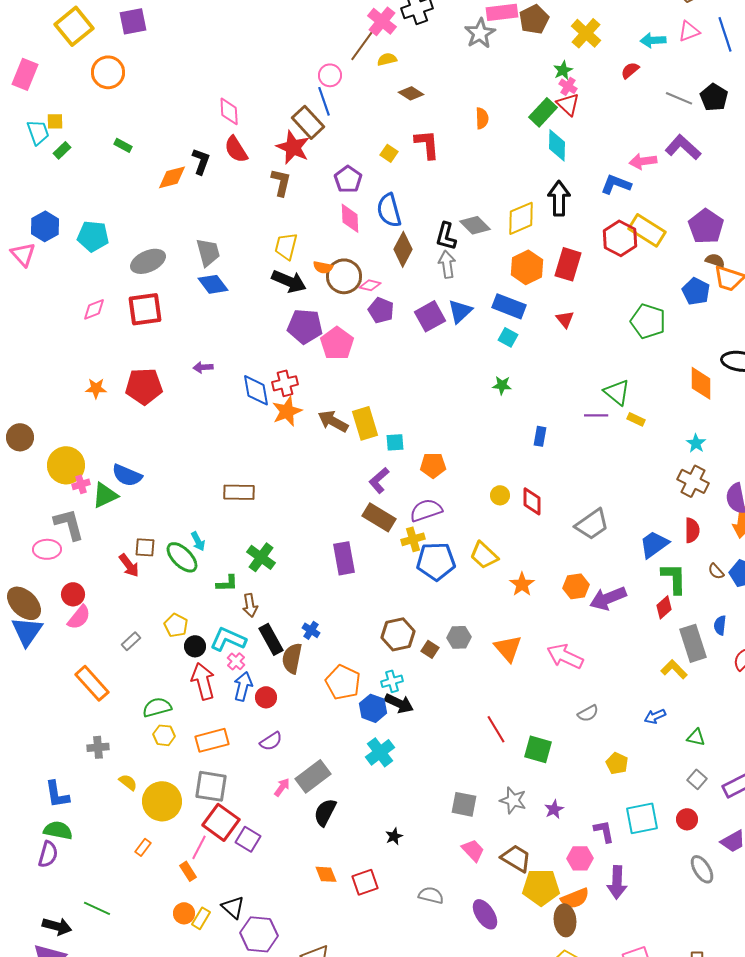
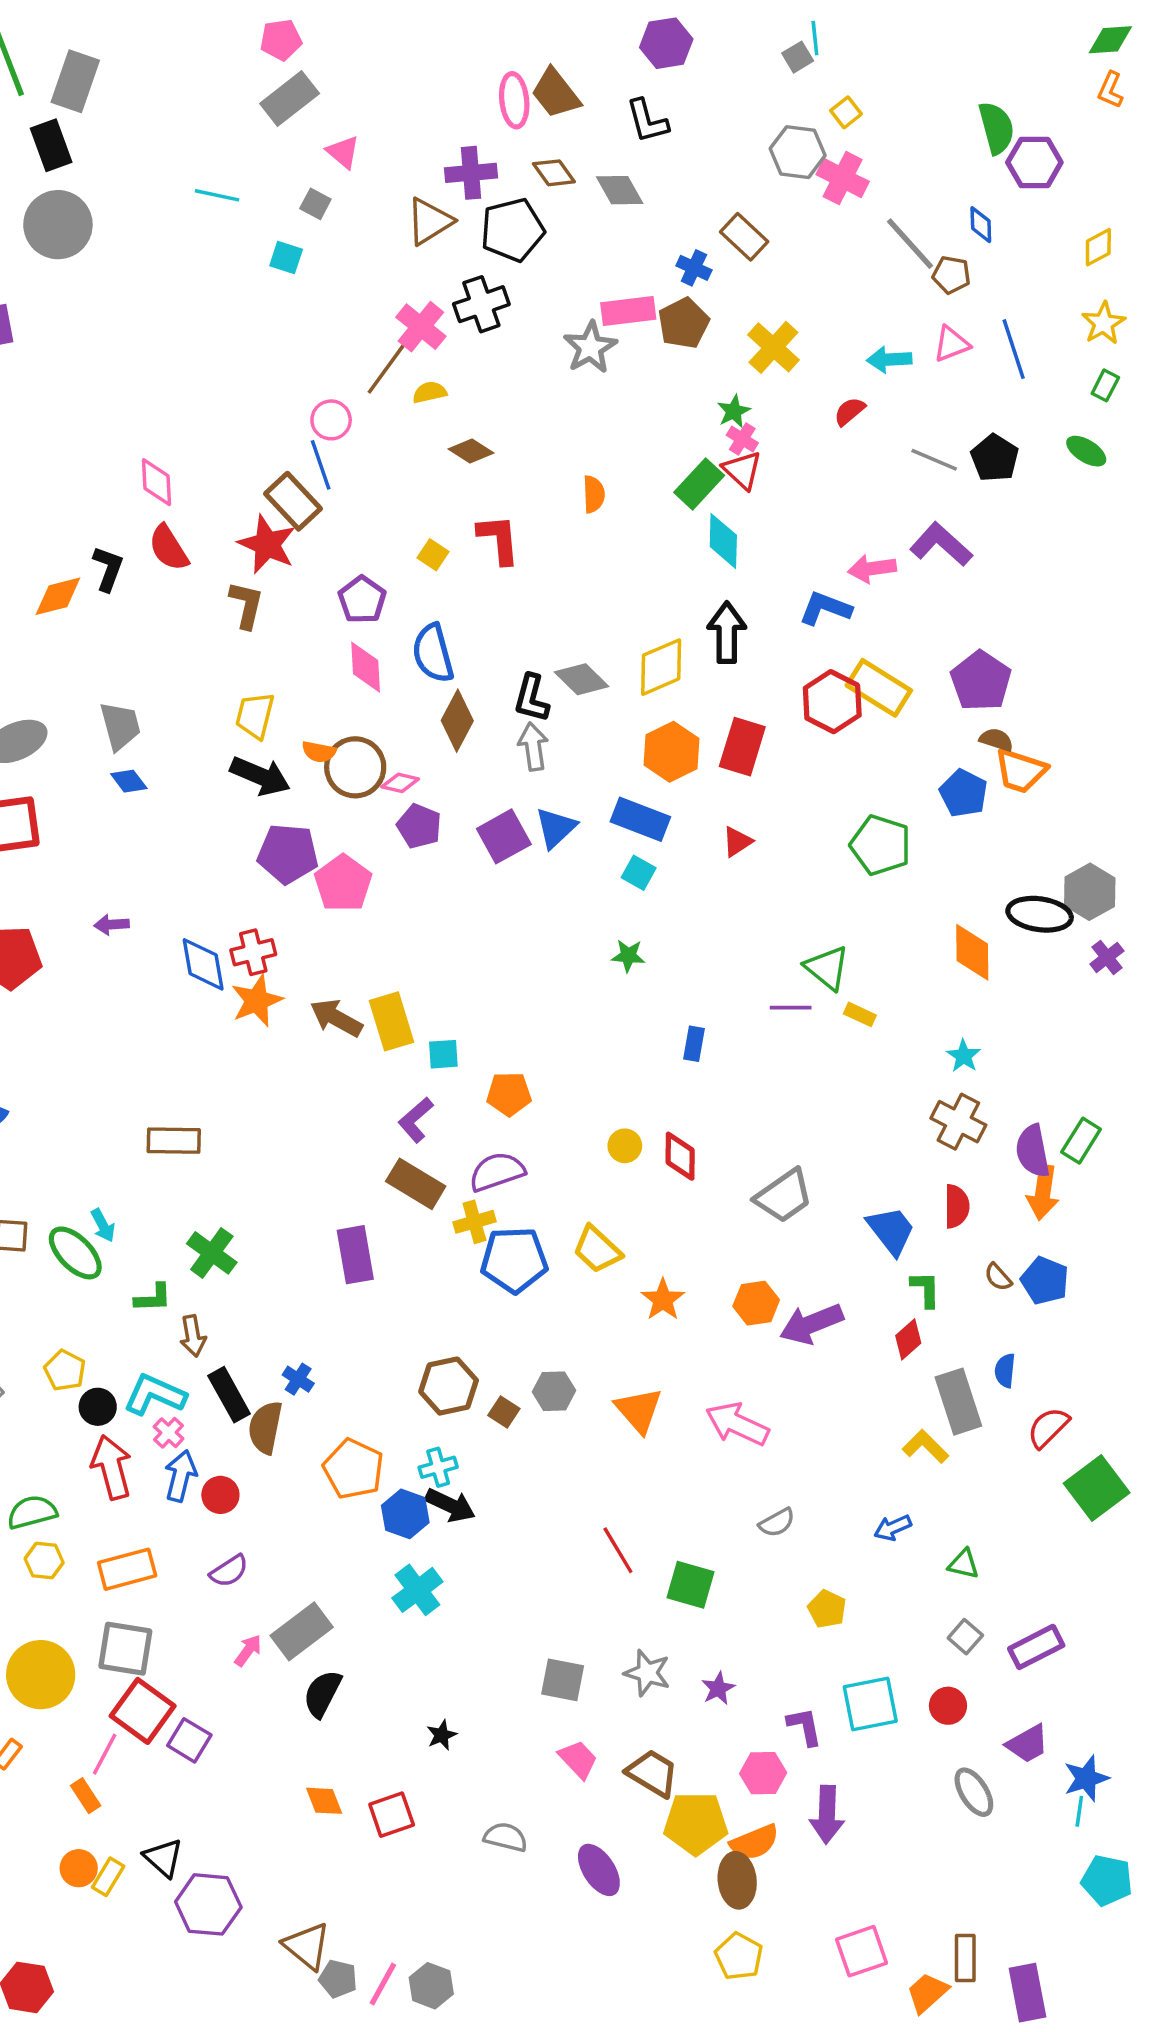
blue diamond: (213, 284) -> (129, 781), size x0.7
red triangle: (565, 319) -> (737, 842), turned 36
blue trapezoid: (654, 544) -> (891, 1230), turned 88
green L-shape: (674, 578) -> (926, 1289), size x0.7

